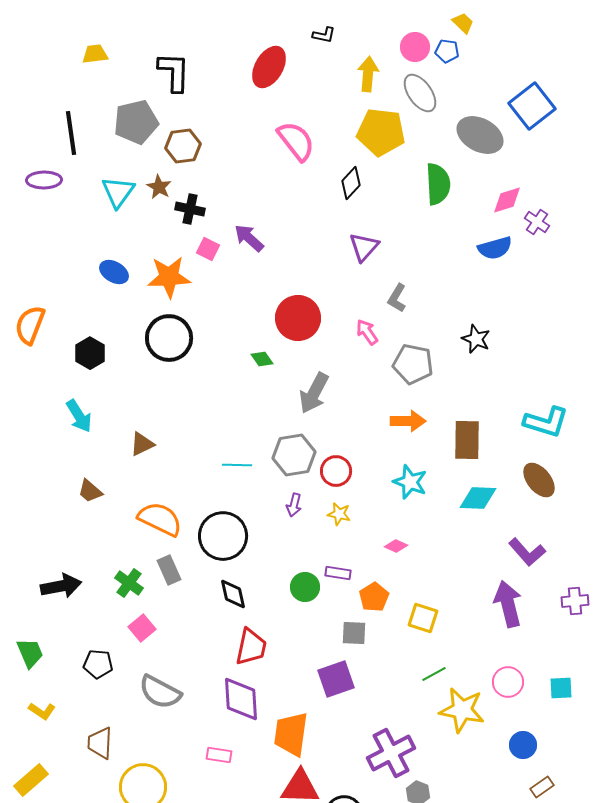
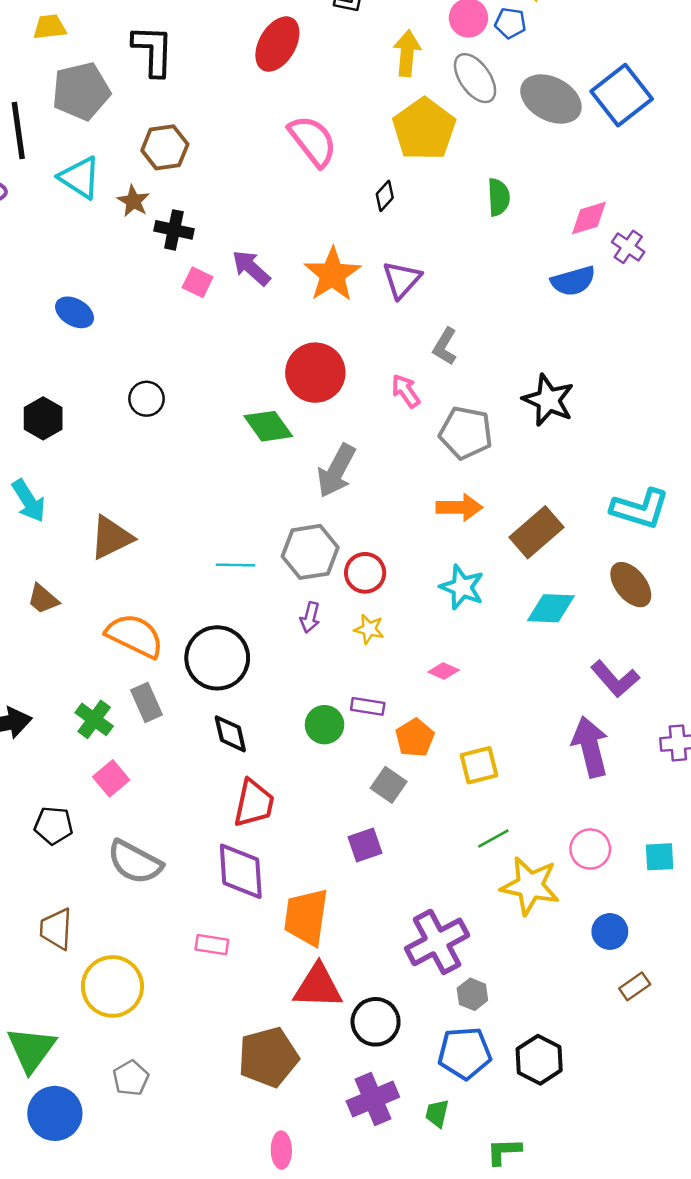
gray pentagon: (136, 122) -> (81, 91), moved
yellow pentagon: (381, 132) -> (424, 129), turned 30
gray ellipse: (480, 135) -> (551, 99), moved
black diamond: (351, 183) -> (385, 196), size x0.7
green semicircle: (438, 184) -> (499, 197), size x0.7
cyan triangle: (118, 192) -> (80, 178), moved, turned -33
orange star: (169, 277) -> (332, 274), moved, turned -30
black circle: (169, 338) -> (146, 399), size x0.6
black star: (476, 339) -> (548, 400), size x1.4
green diamond: (262, 359) -> (268, 426), size x1.6
brown rectangle: (467, 440) -> (537, 532), turned 48
brown triangle: (142, 444) -> (111, 537), size x1.4
yellow square: (423, 618) -> (479, 765), turned -32
gray square: (354, 633) -> (389, 785), turned 32
purple square: (336, 679) -> (365, 845), size x0.7

